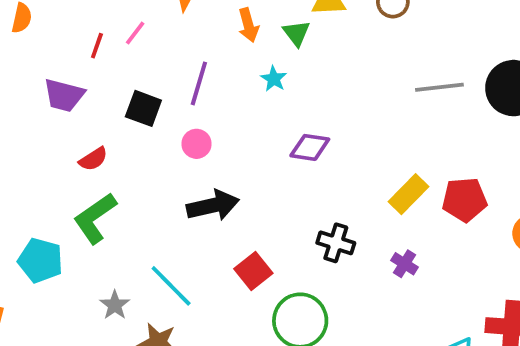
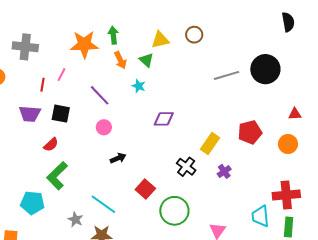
purple line: (199, 83) -> (100, 95), turned -50
black square: (143, 108) -> (61, 114), moved
yellow rectangle: (408, 194) -> (210, 144), moved
black arrow: (213, 205) -> (118, 158), size x0.6
black cross: (336, 243) -> (186, 167), turned 30
purple cross: (405, 264) -> (224, 171), turned 32

